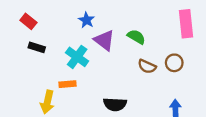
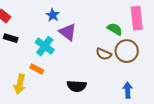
green semicircle: (136, 37) -> (115, 29), moved
brown circle: (174, 63) -> (127, 51), size x1.5
orange rectangle: (68, 84) -> (37, 69), turned 32

